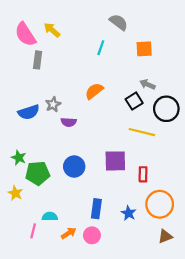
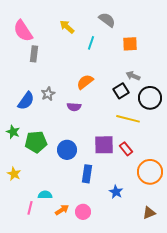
yellow arrow: (52, 30) -> (67, 27), moved
blue semicircle: (29, 112) -> (26, 101), turned -36
purple semicircle: (69, 122) -> (74, 107), moved
green star: (19, 158) -> (13, 132), moved
green pentagon: (38, 173) -> (36, 142), moved
red rectangle: (143, 174) -> (126, 149), moved, turned -40
orange circle: (160, 204) -> (150, 172), moved
blue rectangle: (96, 209) -> (87, 174), moved

